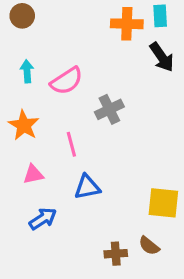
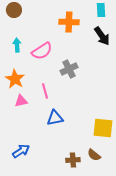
orange cross: (127, 24) -> (69, 22), moved
pink triangle: (33, 174) -> (21, 101), moved
blue arrow: (43, 219) -> (21, 151), moved

